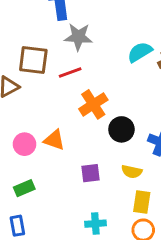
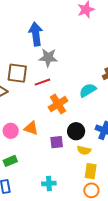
cyan semicircle: (140, 52) -> (88, 90), moved
black circle: (121, 129) -> (76, 131), moved
purple square: (90, 173) -> (57, 142), moved
cyan cross: (95, 224) -> (49, 183), moved

